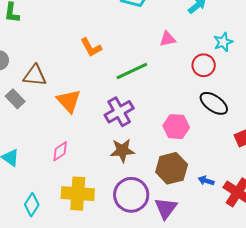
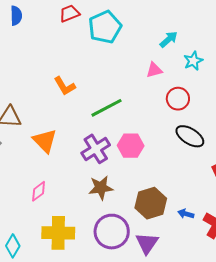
pink triangle: (168, 39) -> (154, 70), moved
cyan star: (223, 42) -> (193, 61), moved
pink hexagon: (176, 127) -> (131, 146), moved

